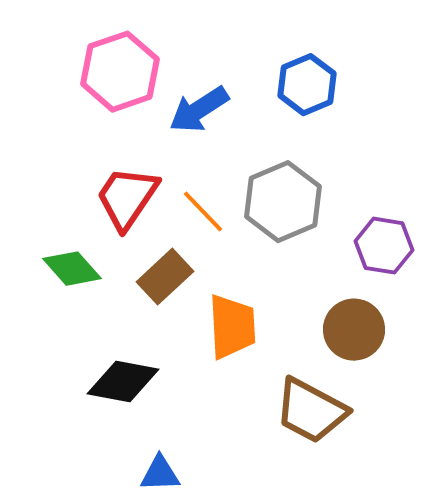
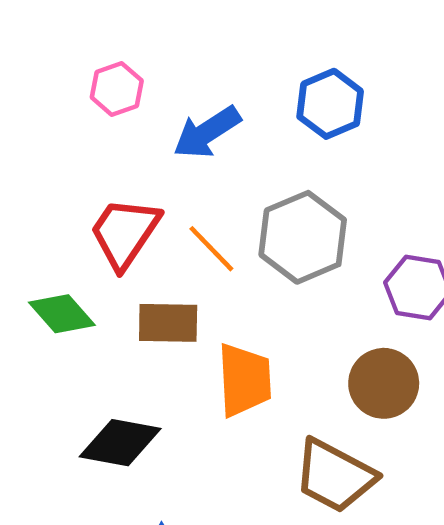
pink hexagon: (120, 72) -> (117, 89), size x0.6
brown rectangle: (165, 277) -> (168, 323), turned 44

